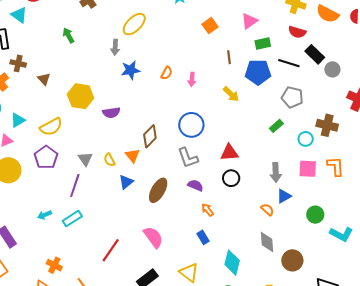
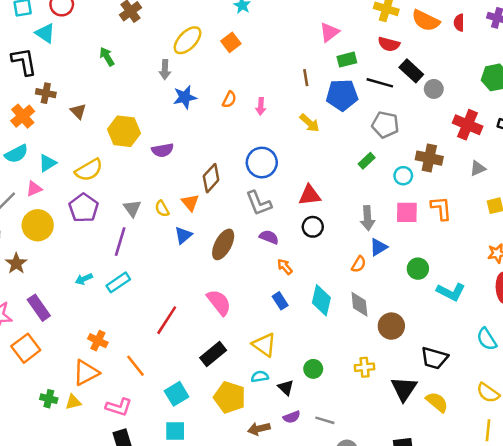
orange square: (210, 26) -> (231, 42), moved
orange semicircle: (267, 210) -> (359, 264), turned 80
cyan diamond: (232, 263) -> (321, 300), moved

